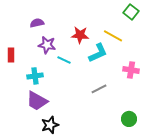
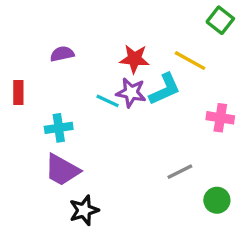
purple semicircle: (37, 23) -> (62, 54), moved
purple star: (47, 45) -> (131, 93), moved
gray line: (99, 89) -> (180, 172), moved

